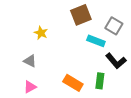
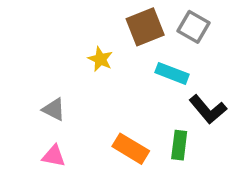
gray square: (114, 26) -> (194, 27), moved
yellow star: (41, 33) -> (100, 59), moved
pink triangle: (30, 87) -> (54, 156), turned 40

